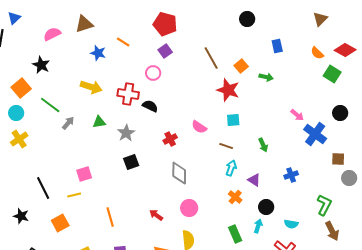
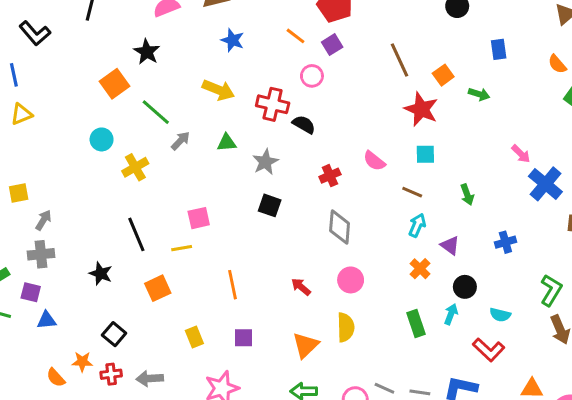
orange line: (123, 42) -> (295, 36), moved
cyan circle: (16, 113) -> (102, 139), moved
yellow cross: (19, 139) -> (135, 167), moved
black square: (131, 162) -> (270, 205), turned 35

